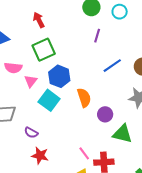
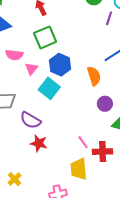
purple line: (97, 36) -> (109, 18), moved
orange semicircle: (84, 98) -> (94, 76), moved
purple semicircle: (31, 133) -> (30, 120), size x1.5

